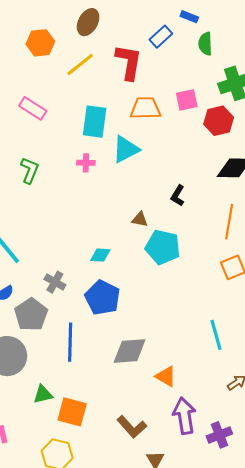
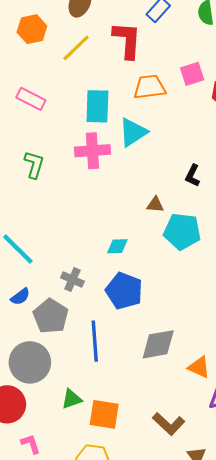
pink cross: (86, 163) -> (92, 151), size x1.8

